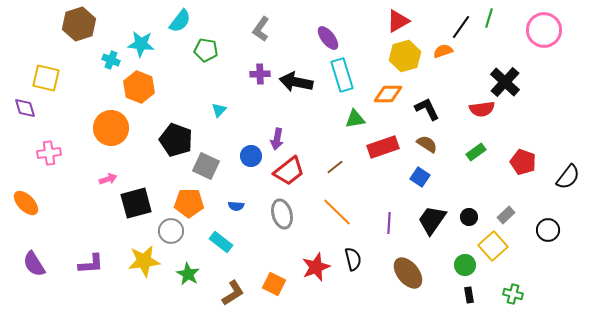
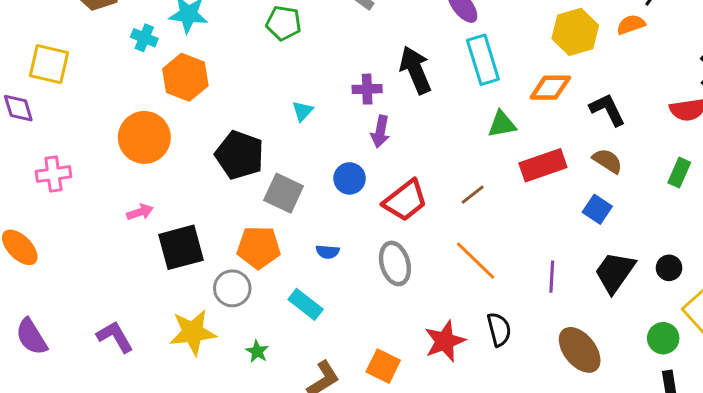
purple cross: (260, 74) -> (367, 89), moved
black arrow: (296, 82) -> (415, 70), turned 56
purple arrow: (277, 139) -> (380, 132), moved
green rectangle: (476, 152) -> (679, 173), turned -30
purple L-shape: (91, 264) -> (115, 337), turned -116
green star: (188, 274) -> (257, 351), size x0.7

